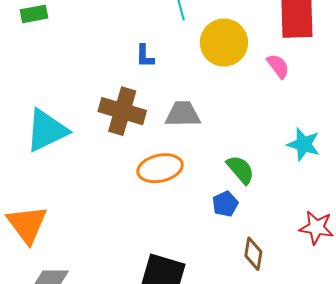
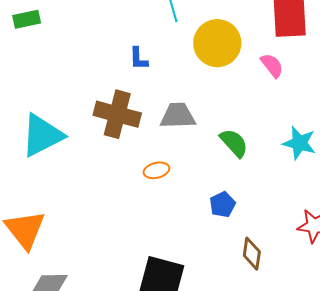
orange ellipse: (160, 168) -> (156, 170), size x0.6
green semicircle: (240, 170) -> (234, 143), moved

